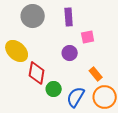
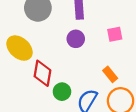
pink square: (88, 37) -> (115, 34), moved
purple circle: (70, 53) -> (76, 39), moved

